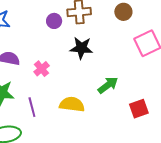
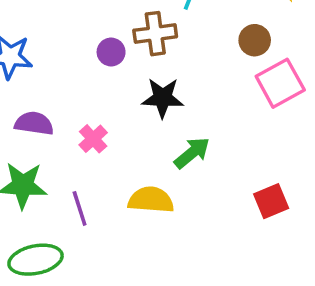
brown circle: (123, 12) -> (255, 40), moved
green arrow: (108, 85) -> (192, 153), moved

